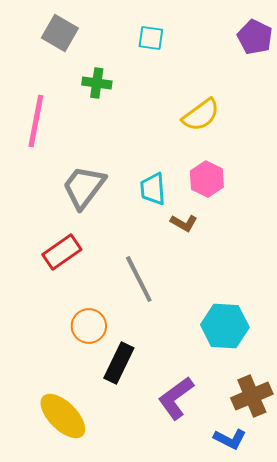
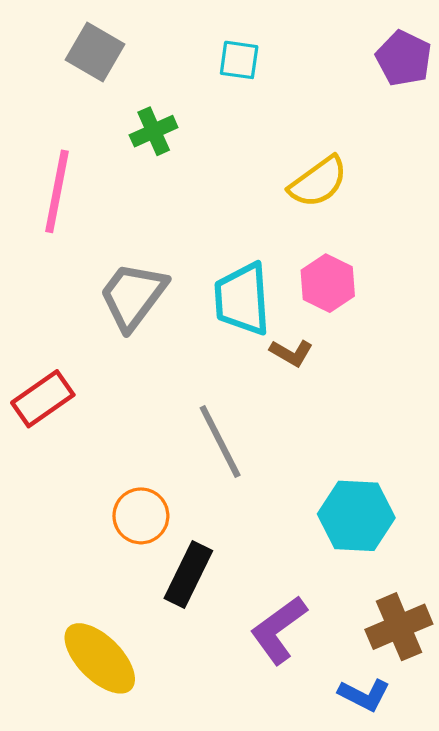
green cross: (97, 83) -> (154, 131), turned -32
cyan trapezoid: (153, 189) -> (242, 299), size x1.4
red rectangle: (62, 252) -> (43, 399), moved

